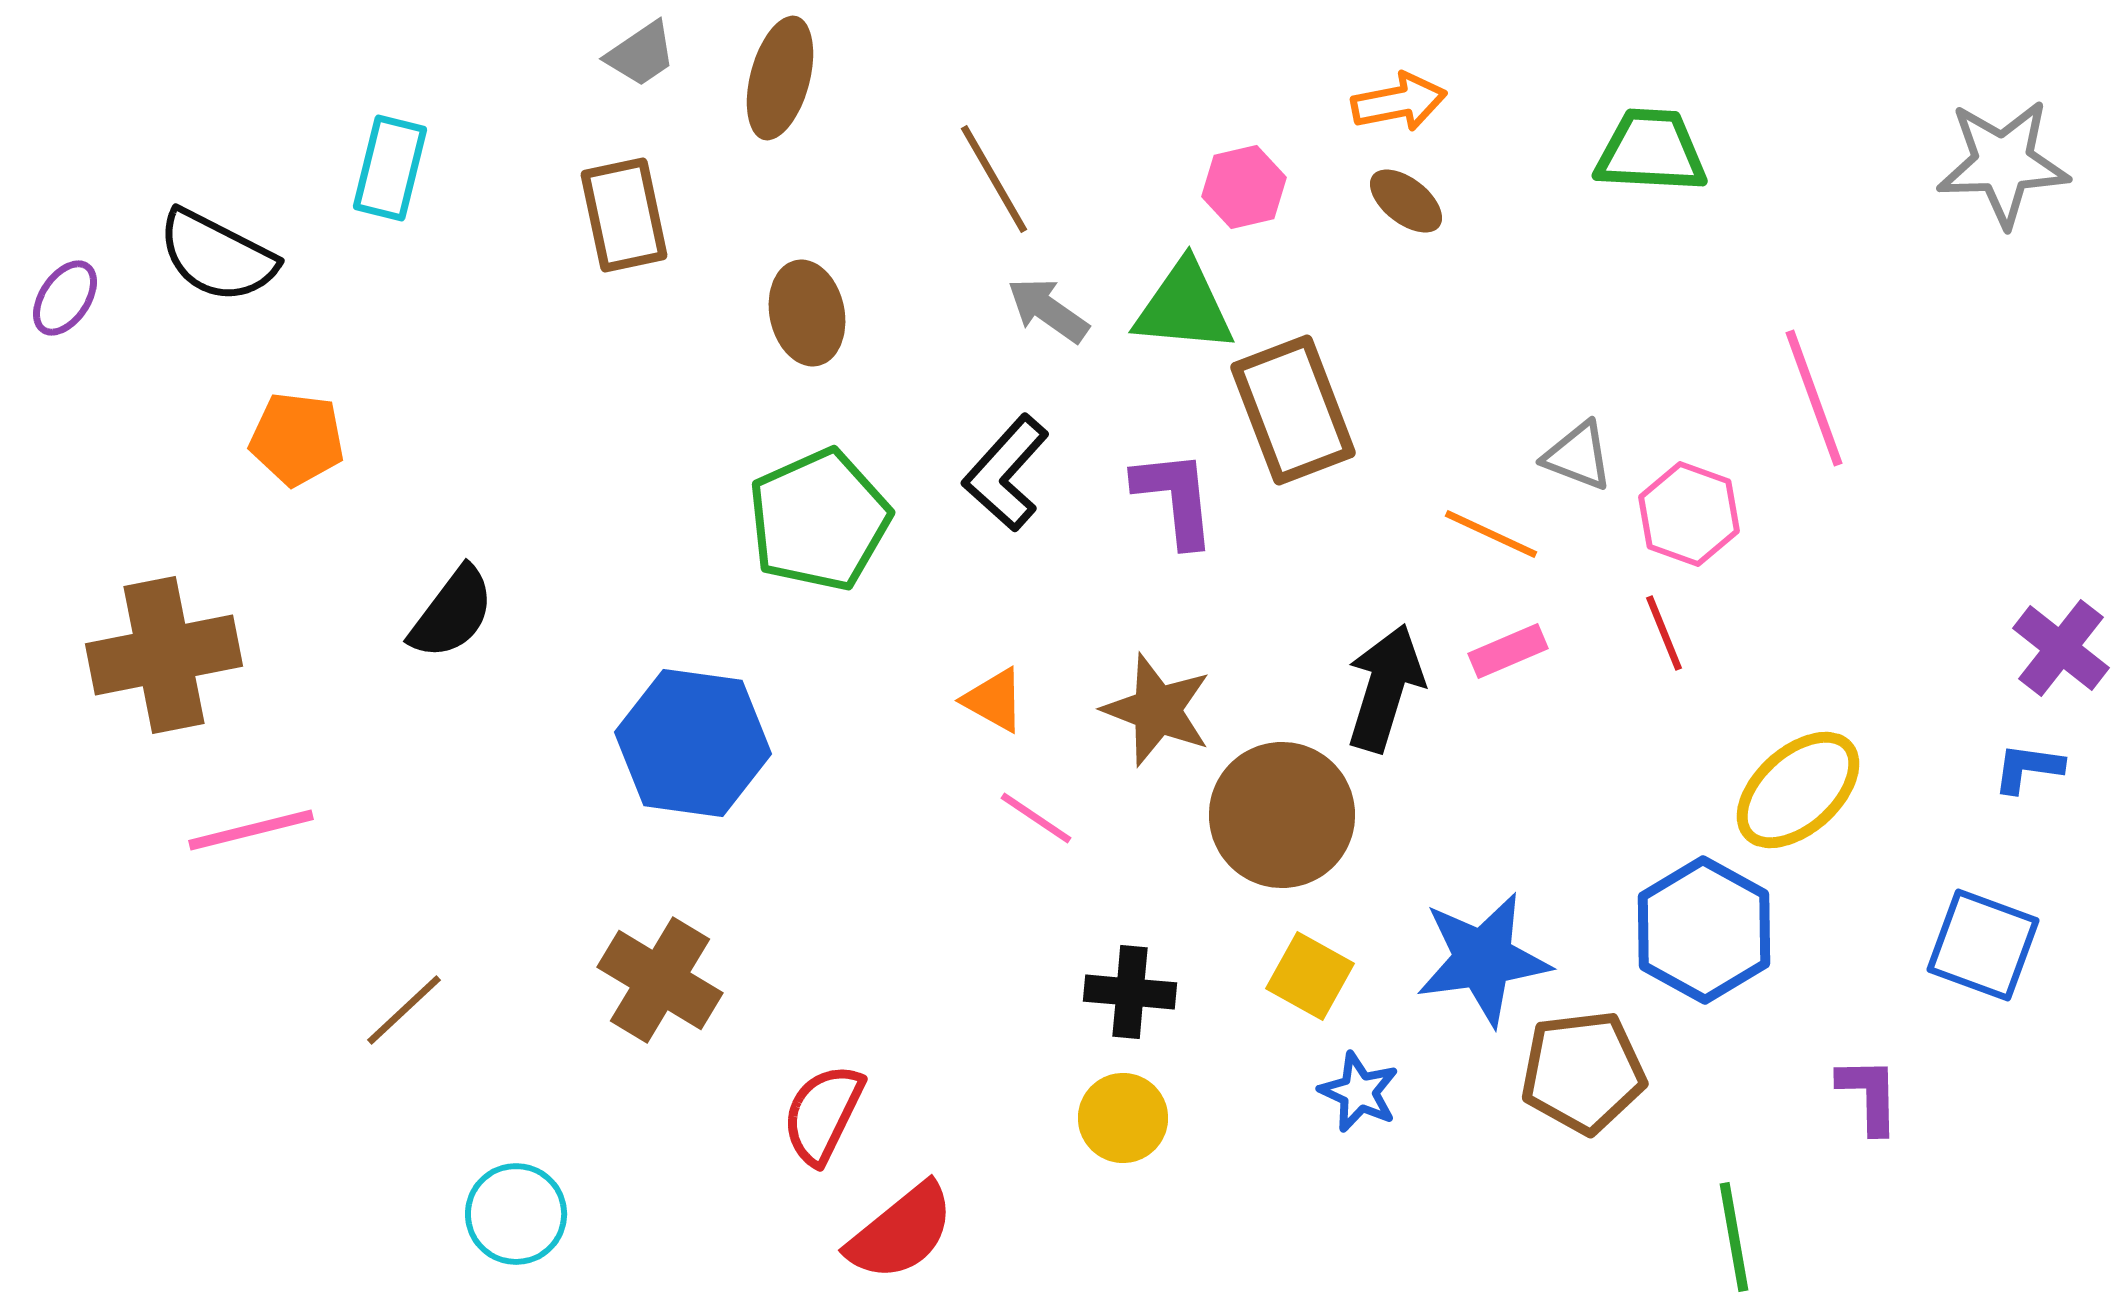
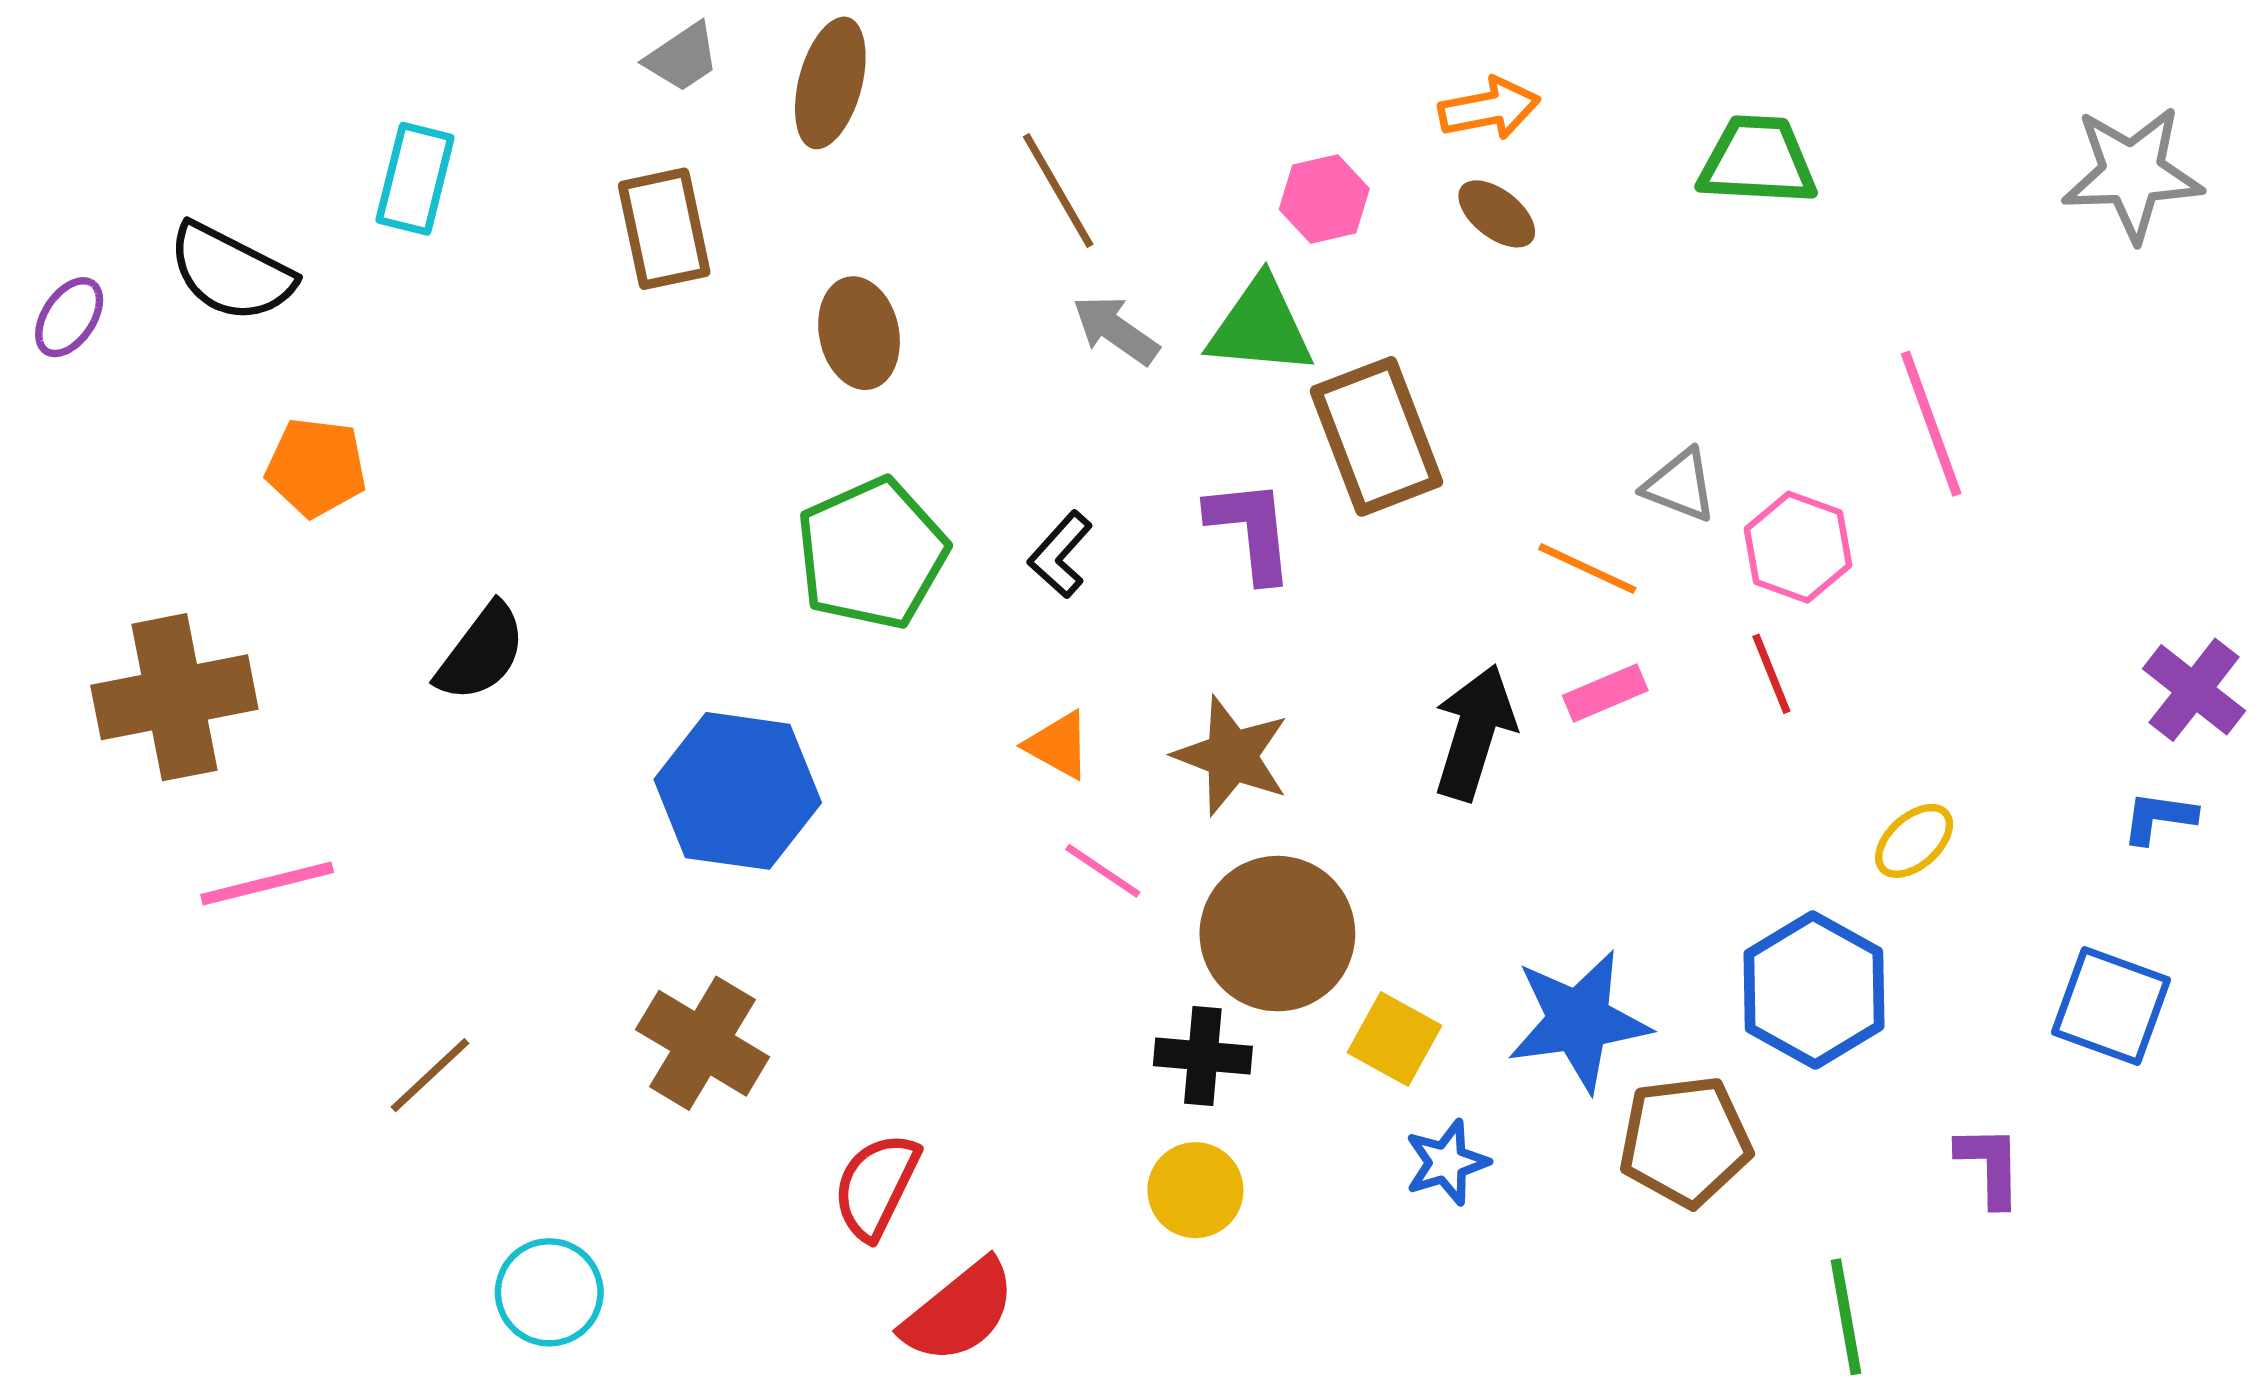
black L-shape: (1006, 473) -> (1060, 555), moved, size x0.7
yellow ellipse: (1798, 790) -> (1914, 841), size x0.6
brown circle: (1282, 815) -> (1277, 934), moved
blue star: (1359, 1092) -> (1447, 1162), turned 30

